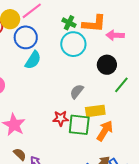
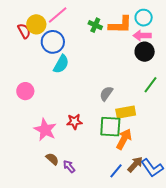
cyan circle: (73, 44) -> (144, 18), moved, size x0.7
black circle: (107, 65) -> (145, 52), moved
red star: (61, 118) -> (74, 122), moved
orange arrow: (105, 131) -> (124, 139), moved

